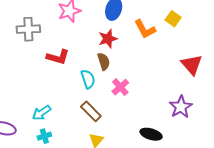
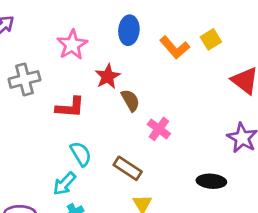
yellow square: (173, 19) -> (211, 39), moved, turned 35
red star: (108, 39) -> (108, 76), moved
cyan semicircle: (88, 79) -> (81, 154), moved

